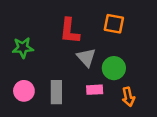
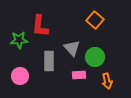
orange square: (114, 24) -> (95, 20), turned 30
red L-shape: (70, 31) -> (40, 26), moved
gray rectangle: (56, 92) -> (49, 61), moved

